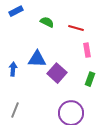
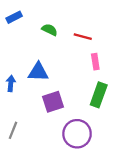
purple square: (57, 73) -> (53, 102), moved, turned 30
green rectangle: (90, 79) -> (99, 95), size x1.5

